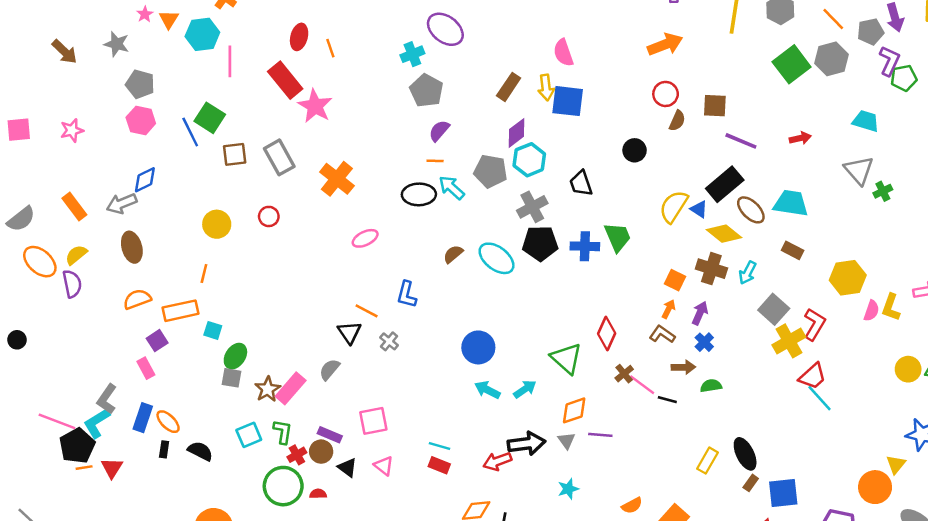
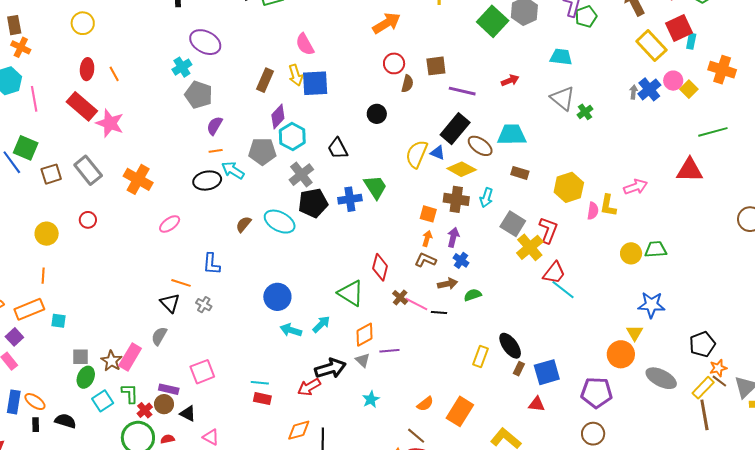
green ellipse: (235, 356) -> (86, 377), moved
pink triangle: (384, 466) -> (211, 437), moved

